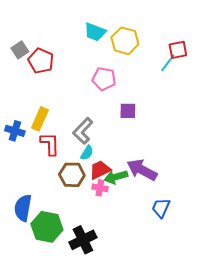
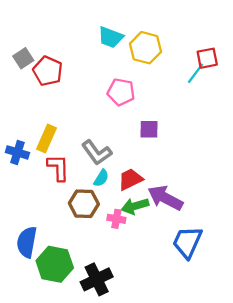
gray L-shape: (83, 131) -> (97, 152), turned -80
red trapezoid: (100, 170) -> (130, 179), moved
blue trapezoid: (161, 208) -> (187, 242), size x1.4

